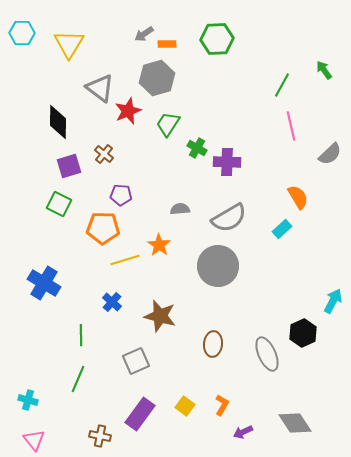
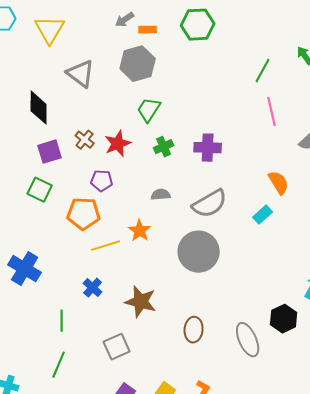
red star: (128, 111) -> (118, 144), moved
green cross: (197, 148) -> (164, 147), moved, turned 36

